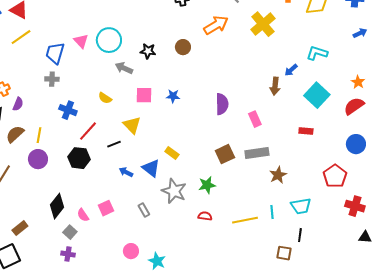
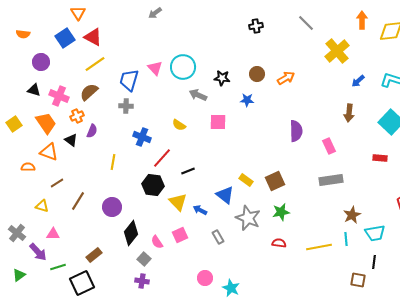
orange arrow: (216, 25) -> (286, 78), moved, size x0.7
blue arrow: (291, 70) -> (358, 81), moved
blue star: (173, 96) -> (247, 100), moved
yellow triangle: (132, 125) -> (178, 202), moved
brown semicircle: (15, 134) -> (89, 92), moved
brown square: (225, 154) -> (275, 181), moved
purple circle: (38, 159) -> (112, 207), moved
blue arrow: (126, 172) -> (200, 210), moved
brown star: (278, 175) -> (352, 215), moved

